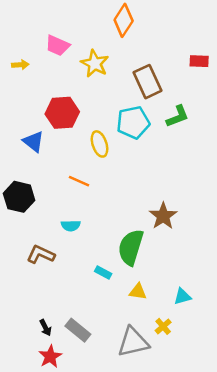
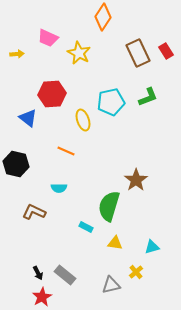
red rectangle: (199, 61) -> (166, 51), turned 56
brown rectangle: (148, 82) -> (138, 53), moved
gray triangle: (133, 342) -> (111, 285), size x0.7

